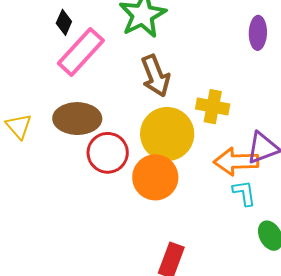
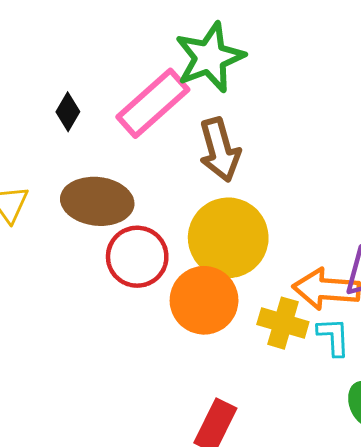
black diamond: (64, 22) -> (68, 112), moved
pink rectangle: (81, 52) -> (153, 103), moved
yellow cross: (213, 107) -> (283, 323), moved

